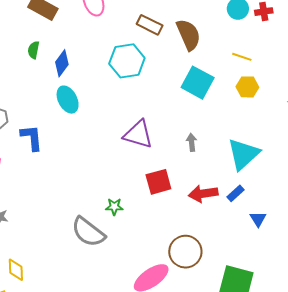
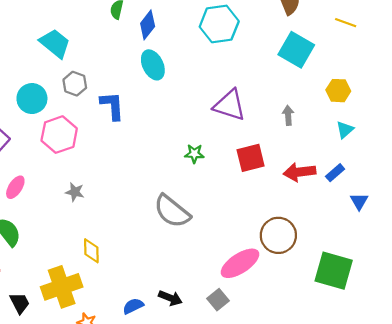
yellow hexagon: (247, 87) -> (338, 91), moved
cyan triangle: (243, 154) -> (345, 130), size x0.5
green star: (114, 207) -> (194, 154), moved

